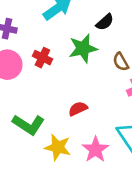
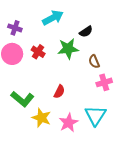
red semicircle: (78, 109) -> (59, 92), turned 136

